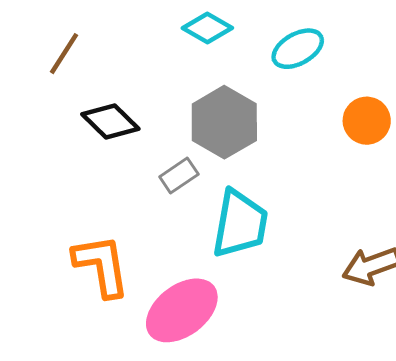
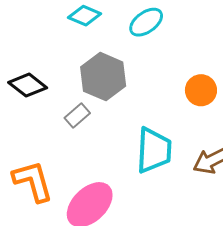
orange circle: (367, 121) -> (201, 90), moved
cyan trapezoid: (240, 224) -> (154, 150), moved

